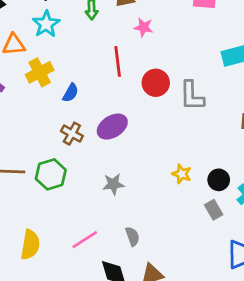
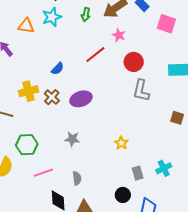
red line: (118, 61) -> (95, 55), turned 45
yellow cross: (40, 72) -> (28, 91), moved
red circle: (156, 83) -> (134, 62), moved
green hexagon: (51, 174) -> (27, 145), moved
black circle: (219, 180) -> (123, 195), moved

